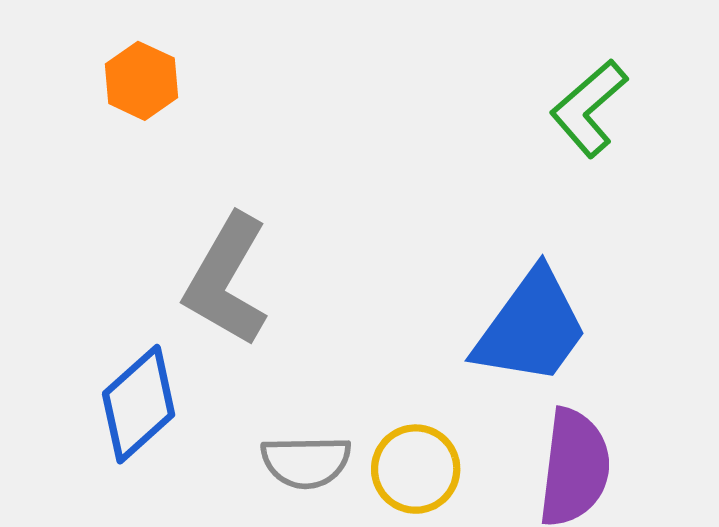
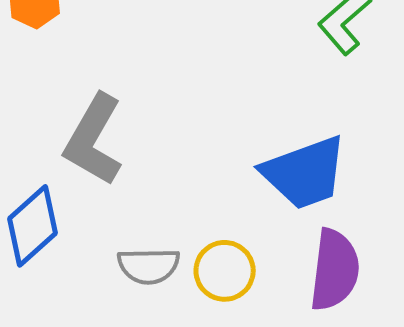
blue trapezoid: (531, 328) -> (305, 173), turned 34

